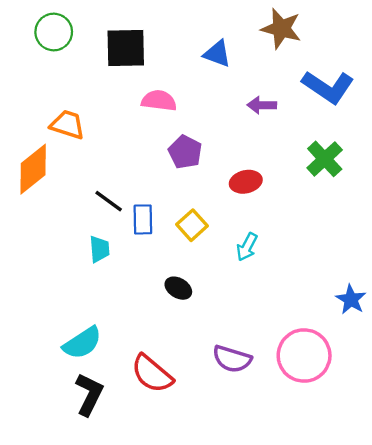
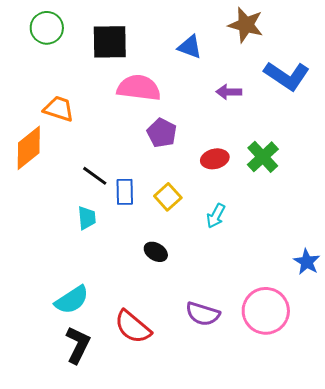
pink semicircle: (159, 101) -> (139, 88), size x1.4
green cross: (325, 159) -> (263, 157), moved

